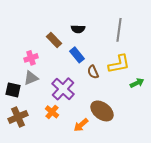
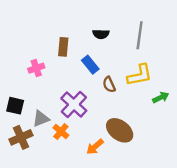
black semicircle: (78, 29) -> (101, 34), moved
brown rectangle: (54, 40) -> (63, 47), turned 49
gray triangle: (31, 78) -> (41, 119), moved

